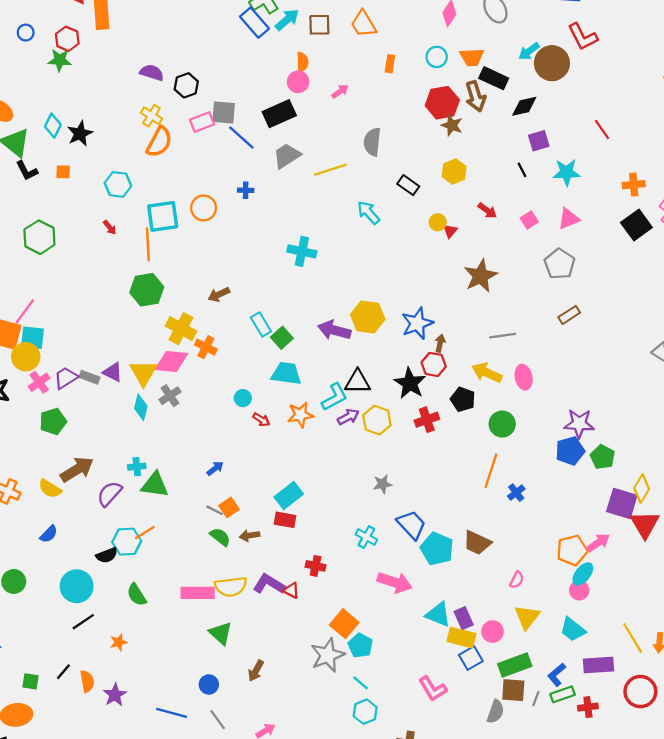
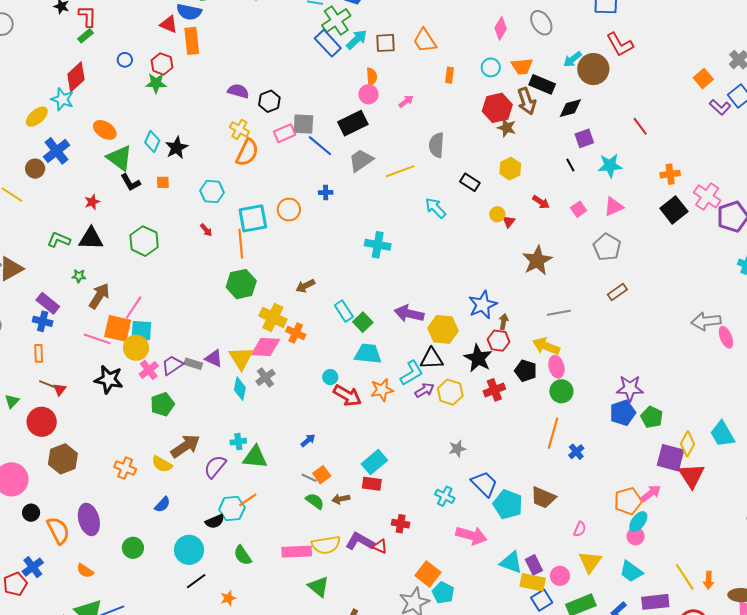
yellow hexagon: (368, 317) -> (443, 329), moved
pink ellipse: (524, 377) -> (556, 367), moved
red arrow: (261, 420) -> (347, 396), size x1.8

